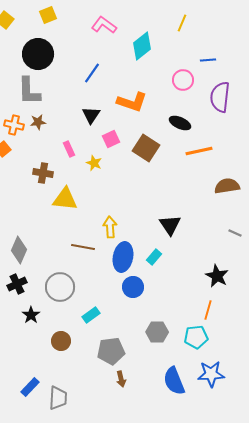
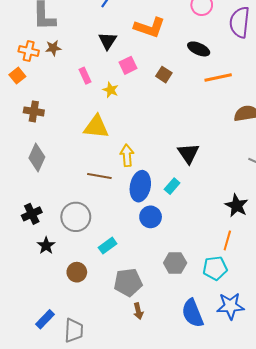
brown square: (146, 148) -> (164, 75), size x0.6
brown cross: (43, 173) -> (34, 111), moved
yellow triangle: (65, 199) -> (96, 127), moved
gray diamond: (19, 250) -> (37, 157), moved

